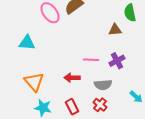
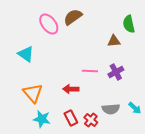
cyan triangle: (27, 43) -> (26, 54), turned 30
gray semicircle: (103, 85) -> (111, 109), moved
red cross: (100, 105) -> (91, 120), moved

